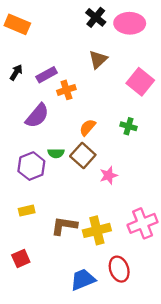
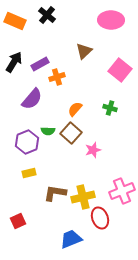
black cross: (96, 17) -> (47, 15), moved
black arrow: (16, 72) -> (14, 62), size x1.5
yellow rectangle: (27, 211) -> (29, 173), moved
red ellipse: (119, 269) -> (100, 218), moved

